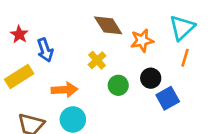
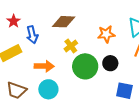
brown diamond: (108, 25) -> (64, 22), moved, turned -60
green circle: (118, 85) -> (85, 66), size x1.6
blue square: (168, 98) -> (124, 91), moved, turned 36

